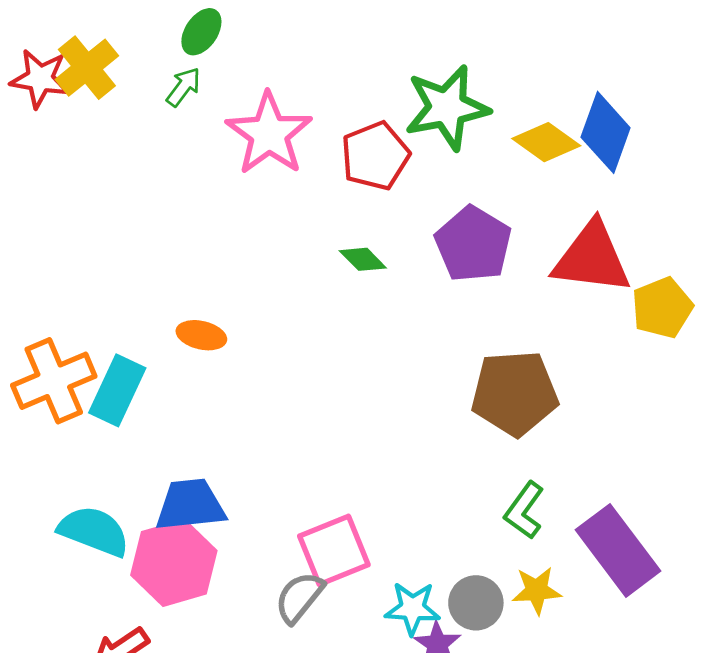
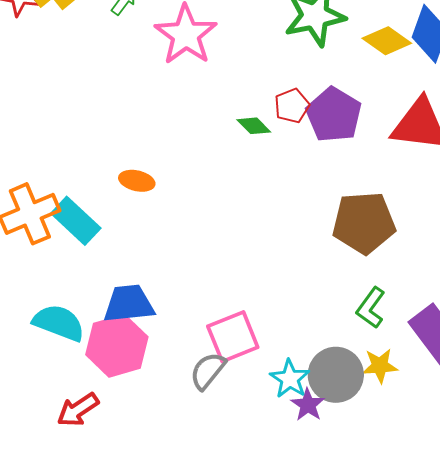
red pentagon: (375, 156) -> (292, 106), moved, size x0.7
cyan rectangle: (117, 390) -> (76, 221), turned -72
gray circle: (476, 603) -> (336, 375), size x1.4
cyan star: (412, 608) -> (290, 379), turned 30

